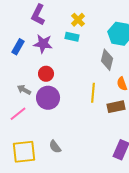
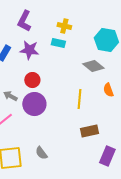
yellow cross: (78, 20) -> (64, 26), turned -32
gray diamond: (107, 60) -> (93, 66), turned -65
brown rectangle: (116, 107) -> (89, 131), moved

